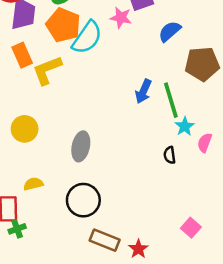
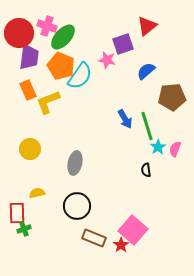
blue arrow: (143, 91) -> (125, 119), turned -54
pink semicircle: (205, 143) -> (175, 149), moved
pink square: (191, 228) -> (133, 230), moved, size x1.8

